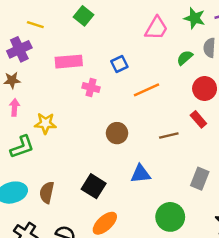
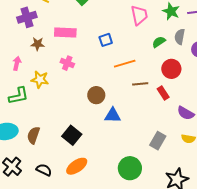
pink trapezoid: (156, 28) -> (139, 15), turned -50
brown star: (12, 80) -> (38, 44), moved
pink cross: (91, 87) -> (67, 63), moved
brown line: (169, 135) -> (140, 84), moved
blue triangle: (141, 174) -> (113, 115), moved

